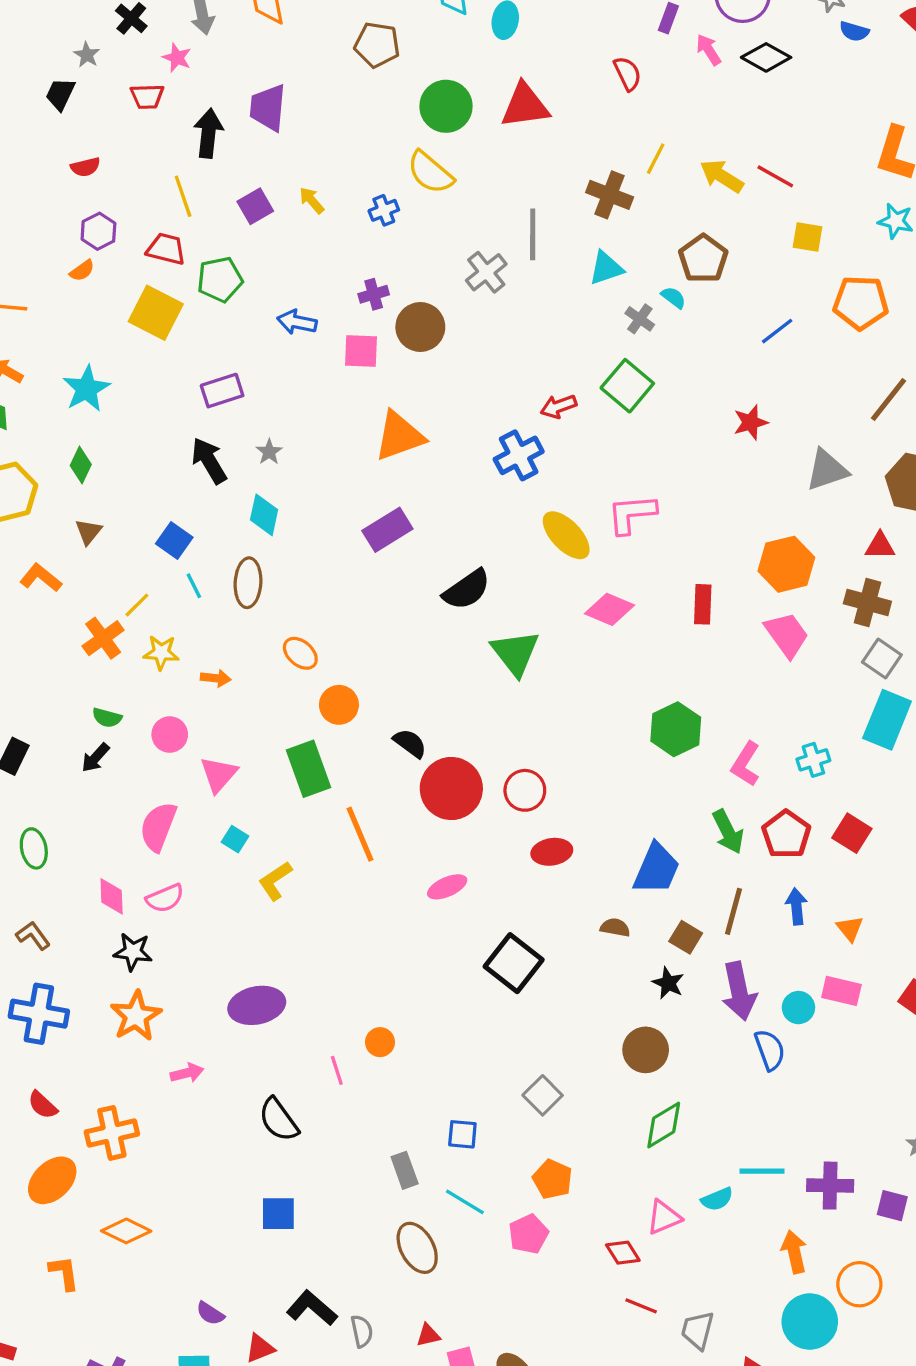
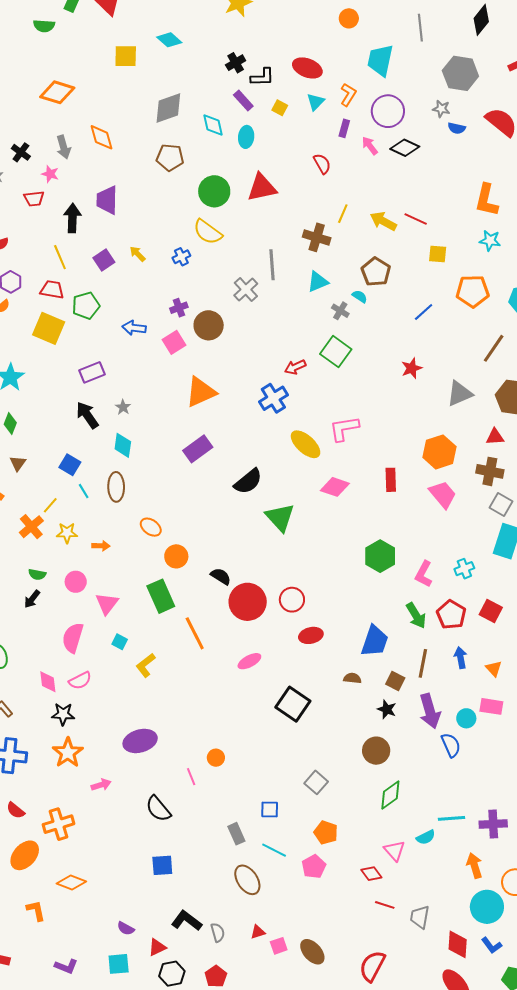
pink square: (361, 351) -> (174, 342), turned -30
pink triangle: (664, 1217) -> (394, 851), turned -45

